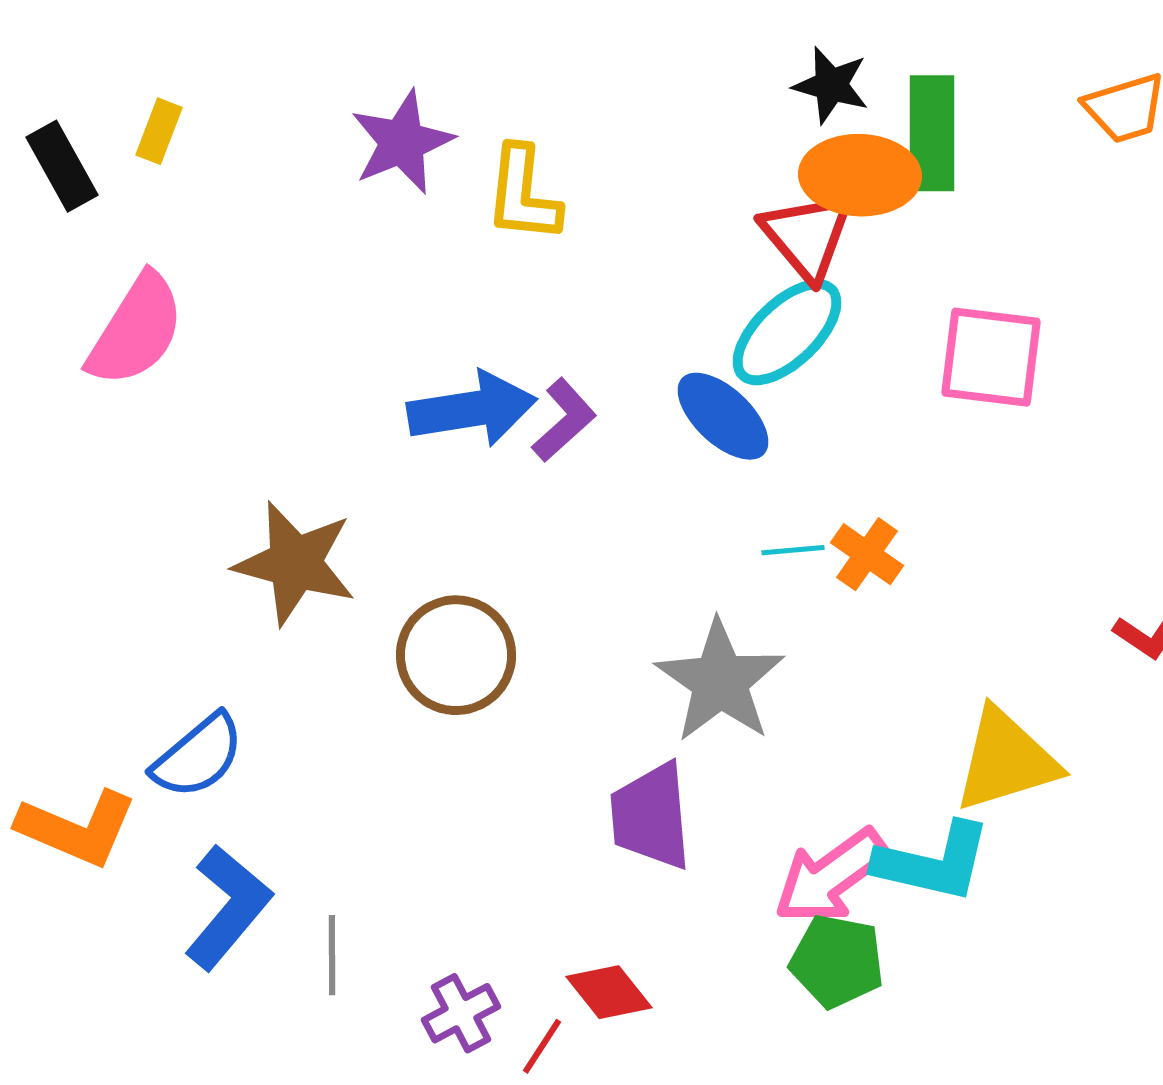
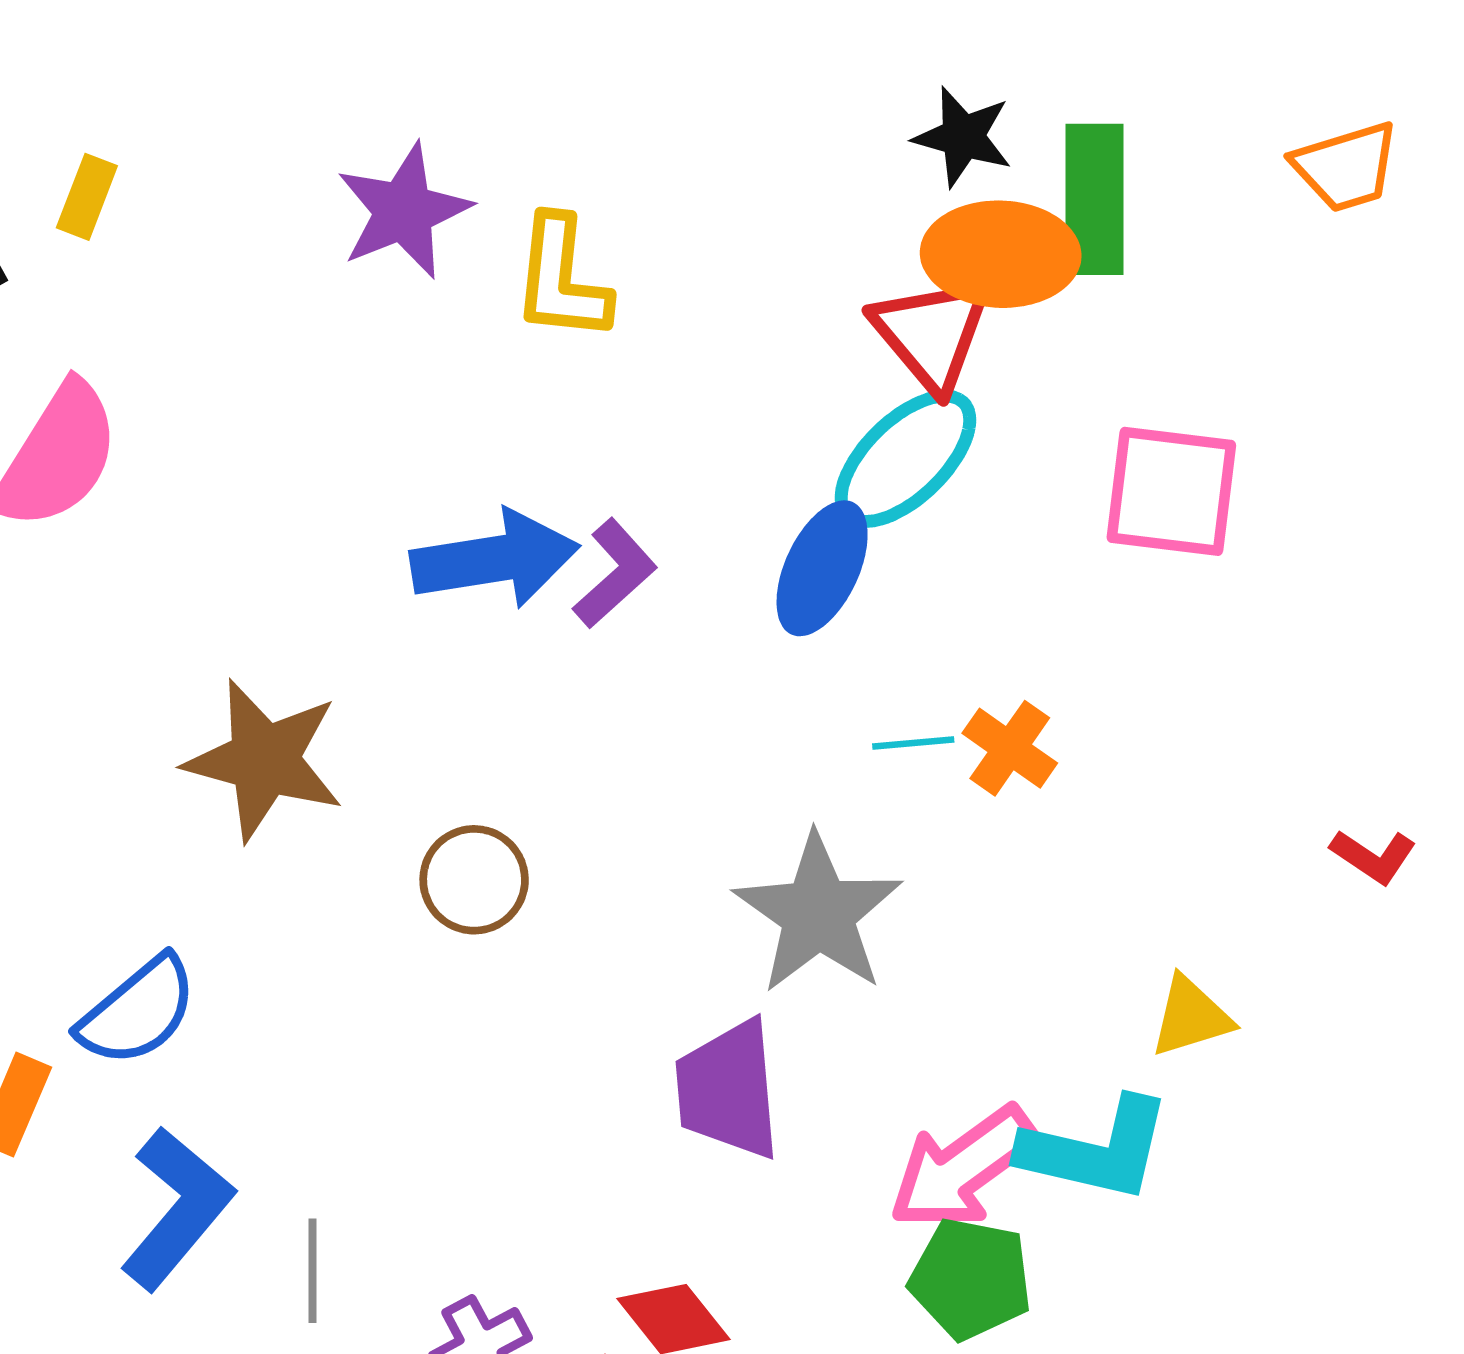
blue ellipse: (723, 416) -> (822, 568), turned 72
brown circle: (456, 655) -> (474, 880), size x0.7
yellow triangle: (1006, 760) -> (1191, 1017), size x0.6

